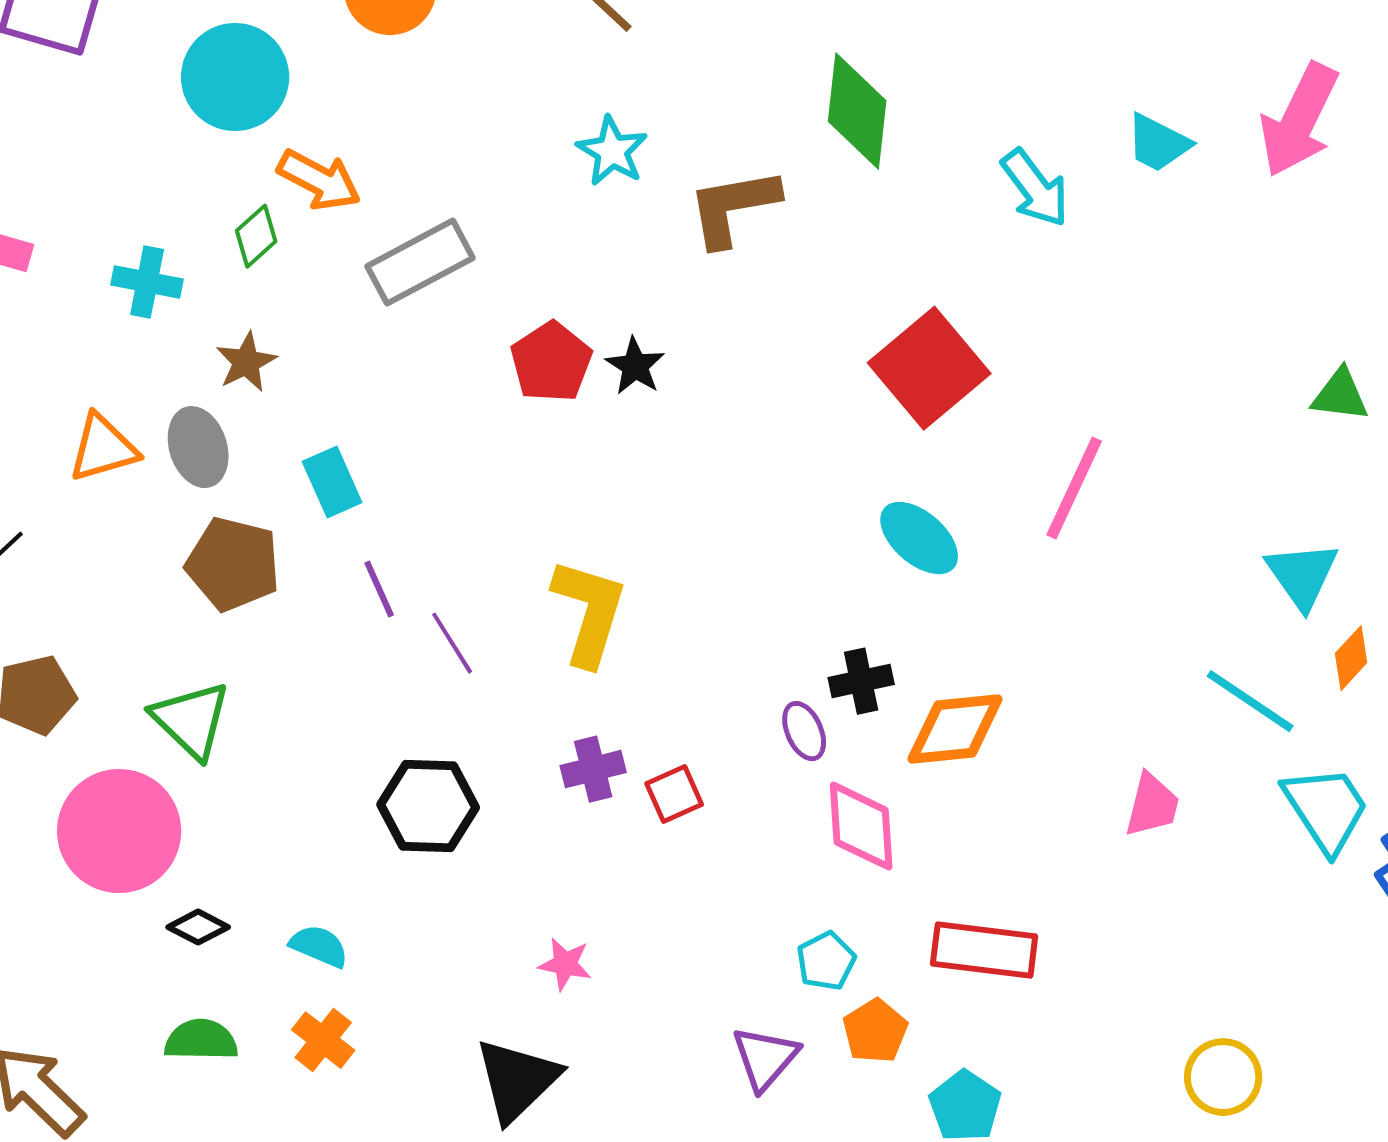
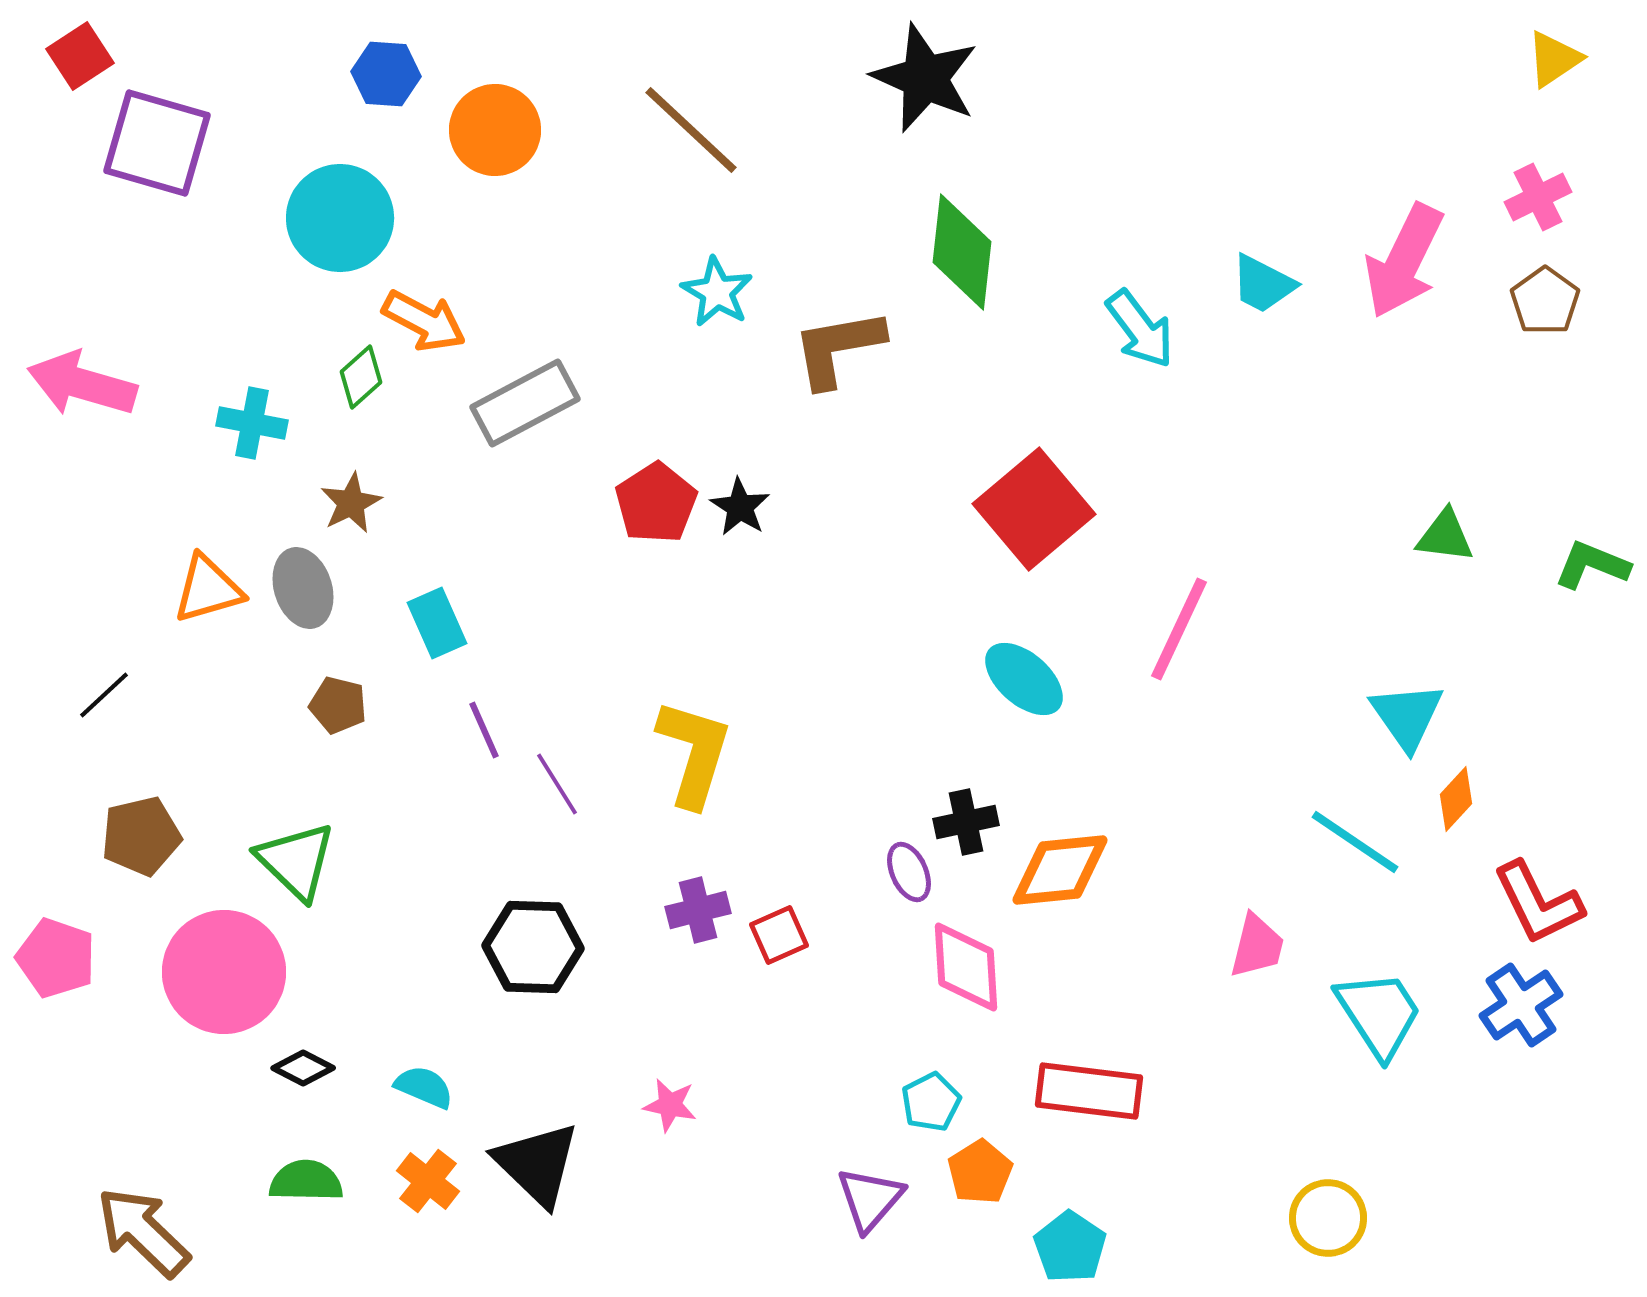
brown pentagon: (233, 564) -> (338, 705), size x0.6
cyan trapezoid: (1326, 809) -> (1379, 1014), moved
black triangle: (517, 1080) -> (537, 1164), moved, turned -32

